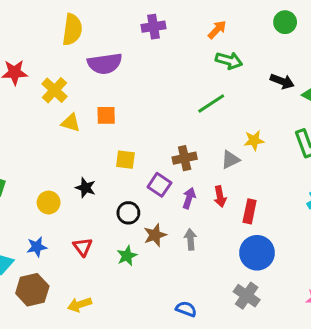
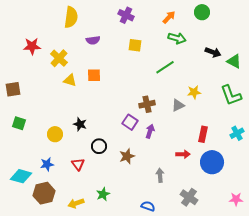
green circle: (285, 22) -> (202, 12), moved
purple cross: (154, 27) -> (126, 15), turned 35
purple semicircle: (105, 64) -> (93, 40), size x0.6
yellow square: (125, 160) -> (135, 45), moved
red arrow: (220, 197) -> (183, 154), moved, turned -80
red rectangle: (250, 211) -> (203, 134), moved
black circle: (128, 213) -> (99, 146), moved
gray arrow: (190, 239) -> (160, 175), moved
blue circle: (257, 253) -> (212, 162), moved
green star: (127, 256) -> (103, 194), moved

